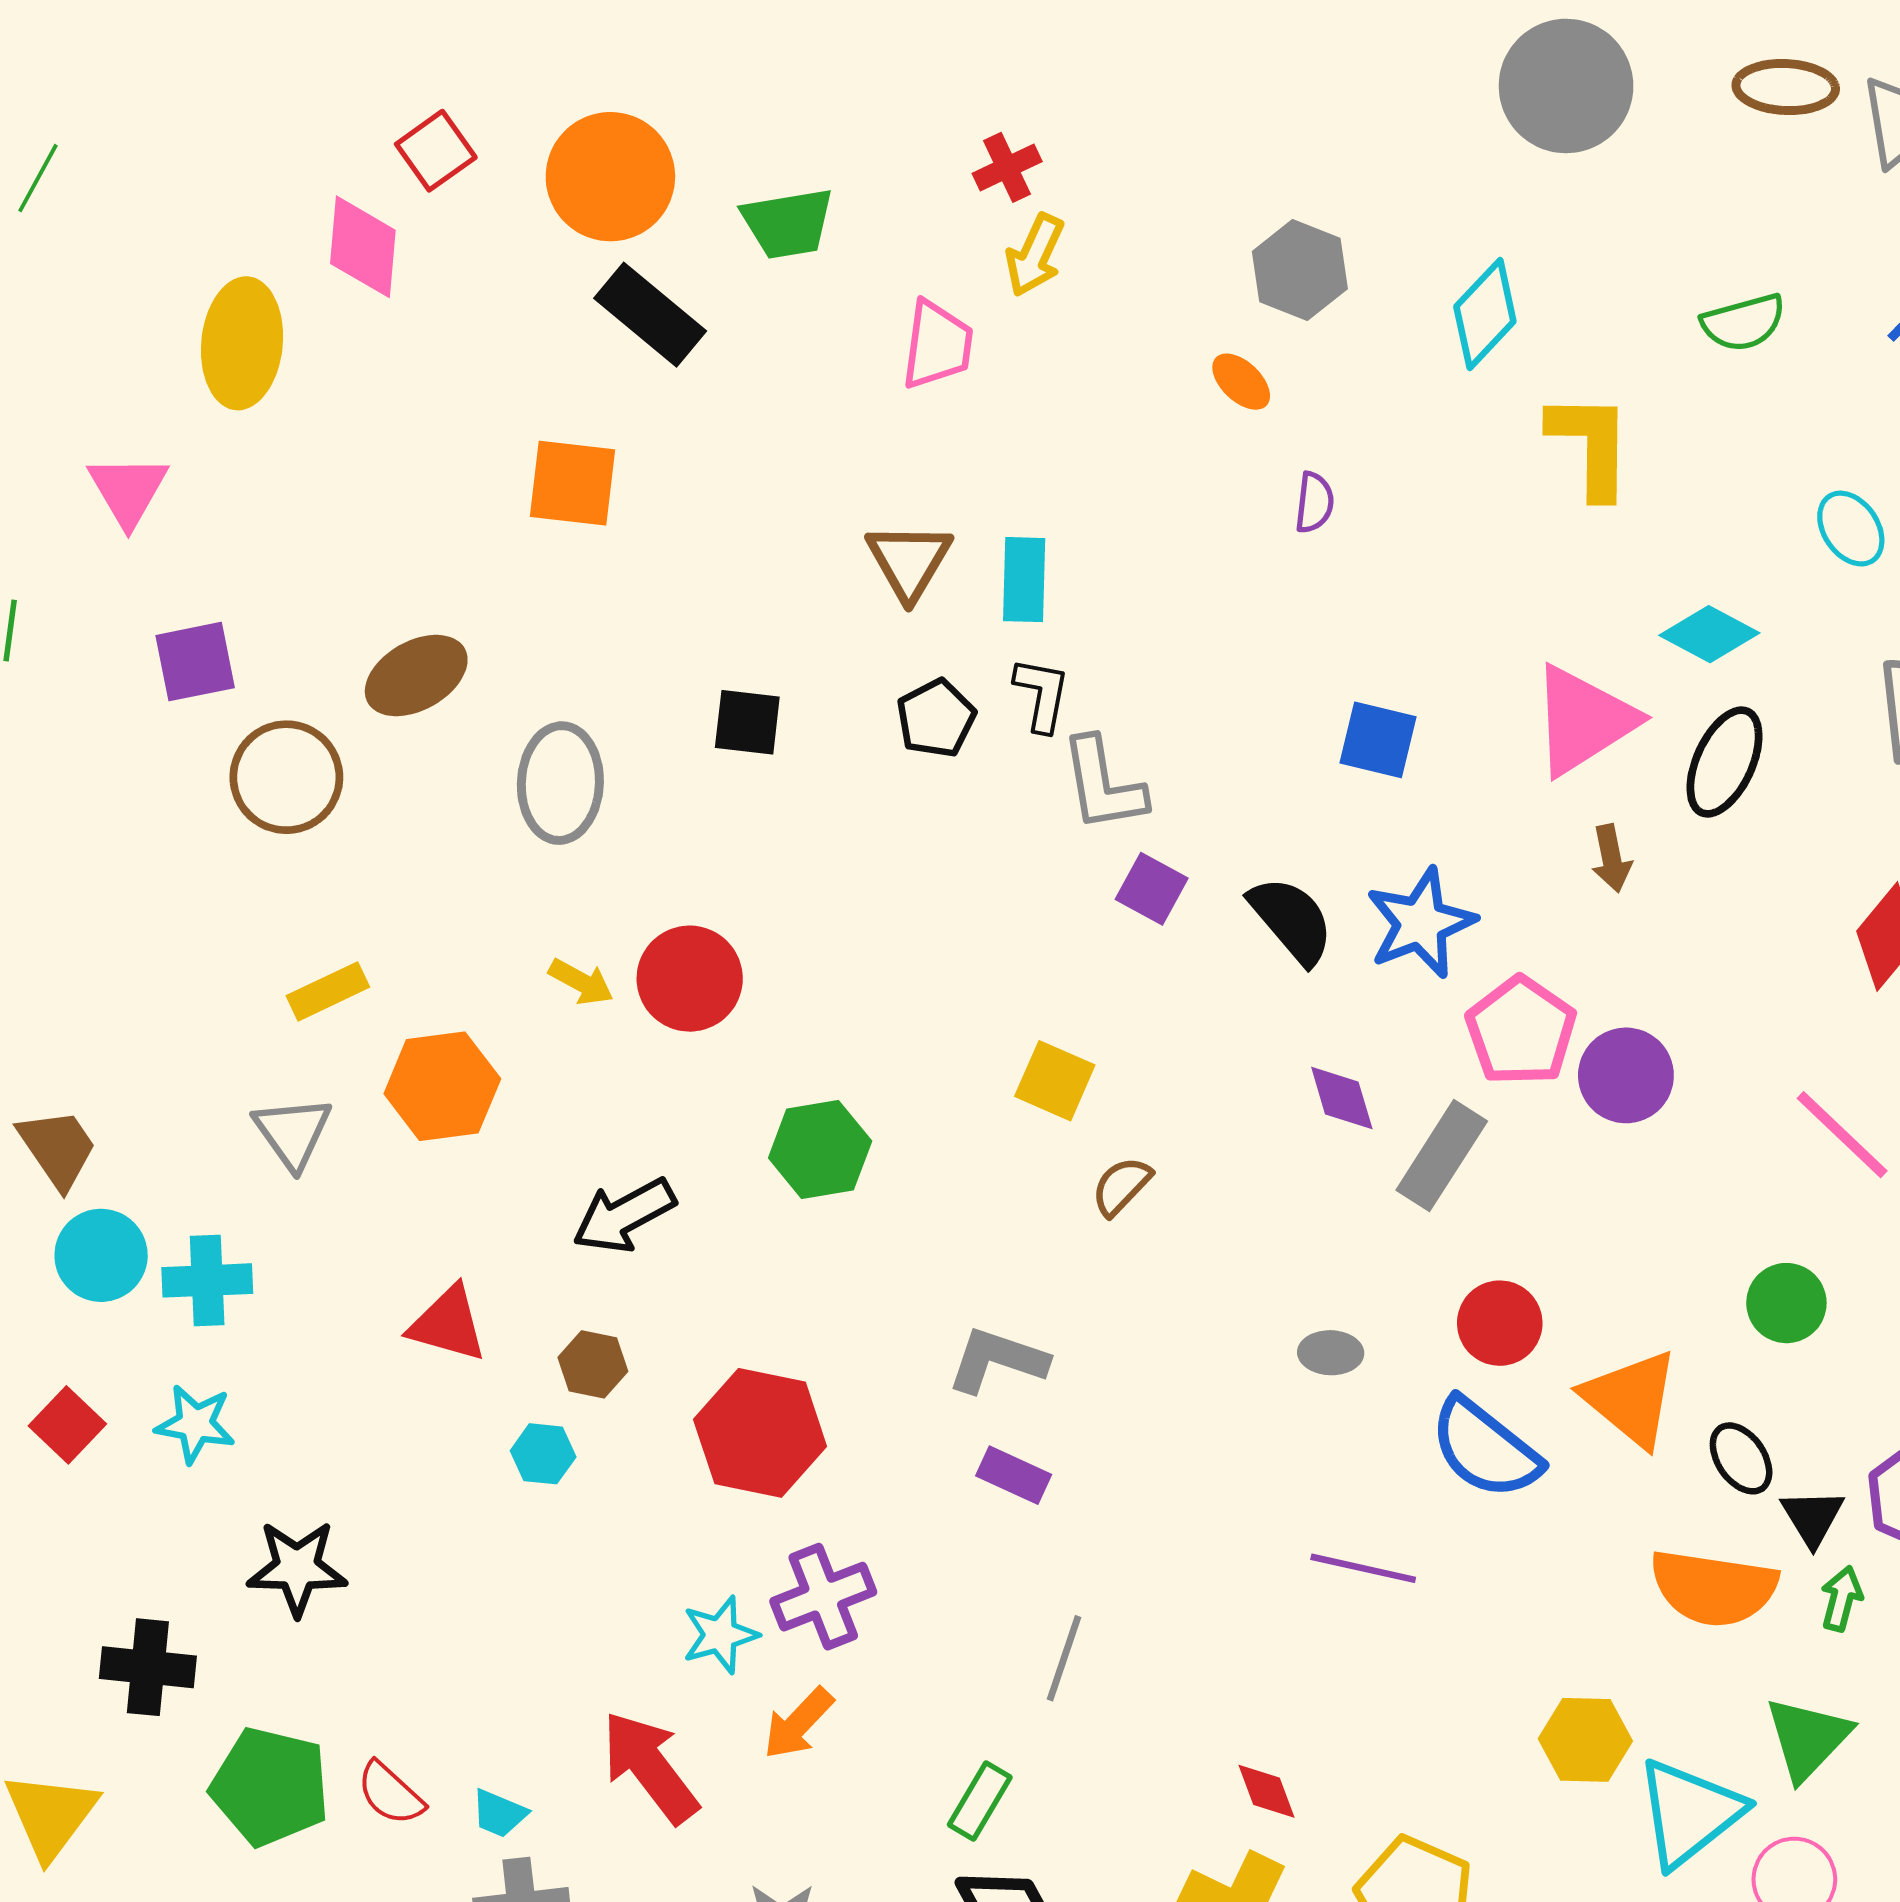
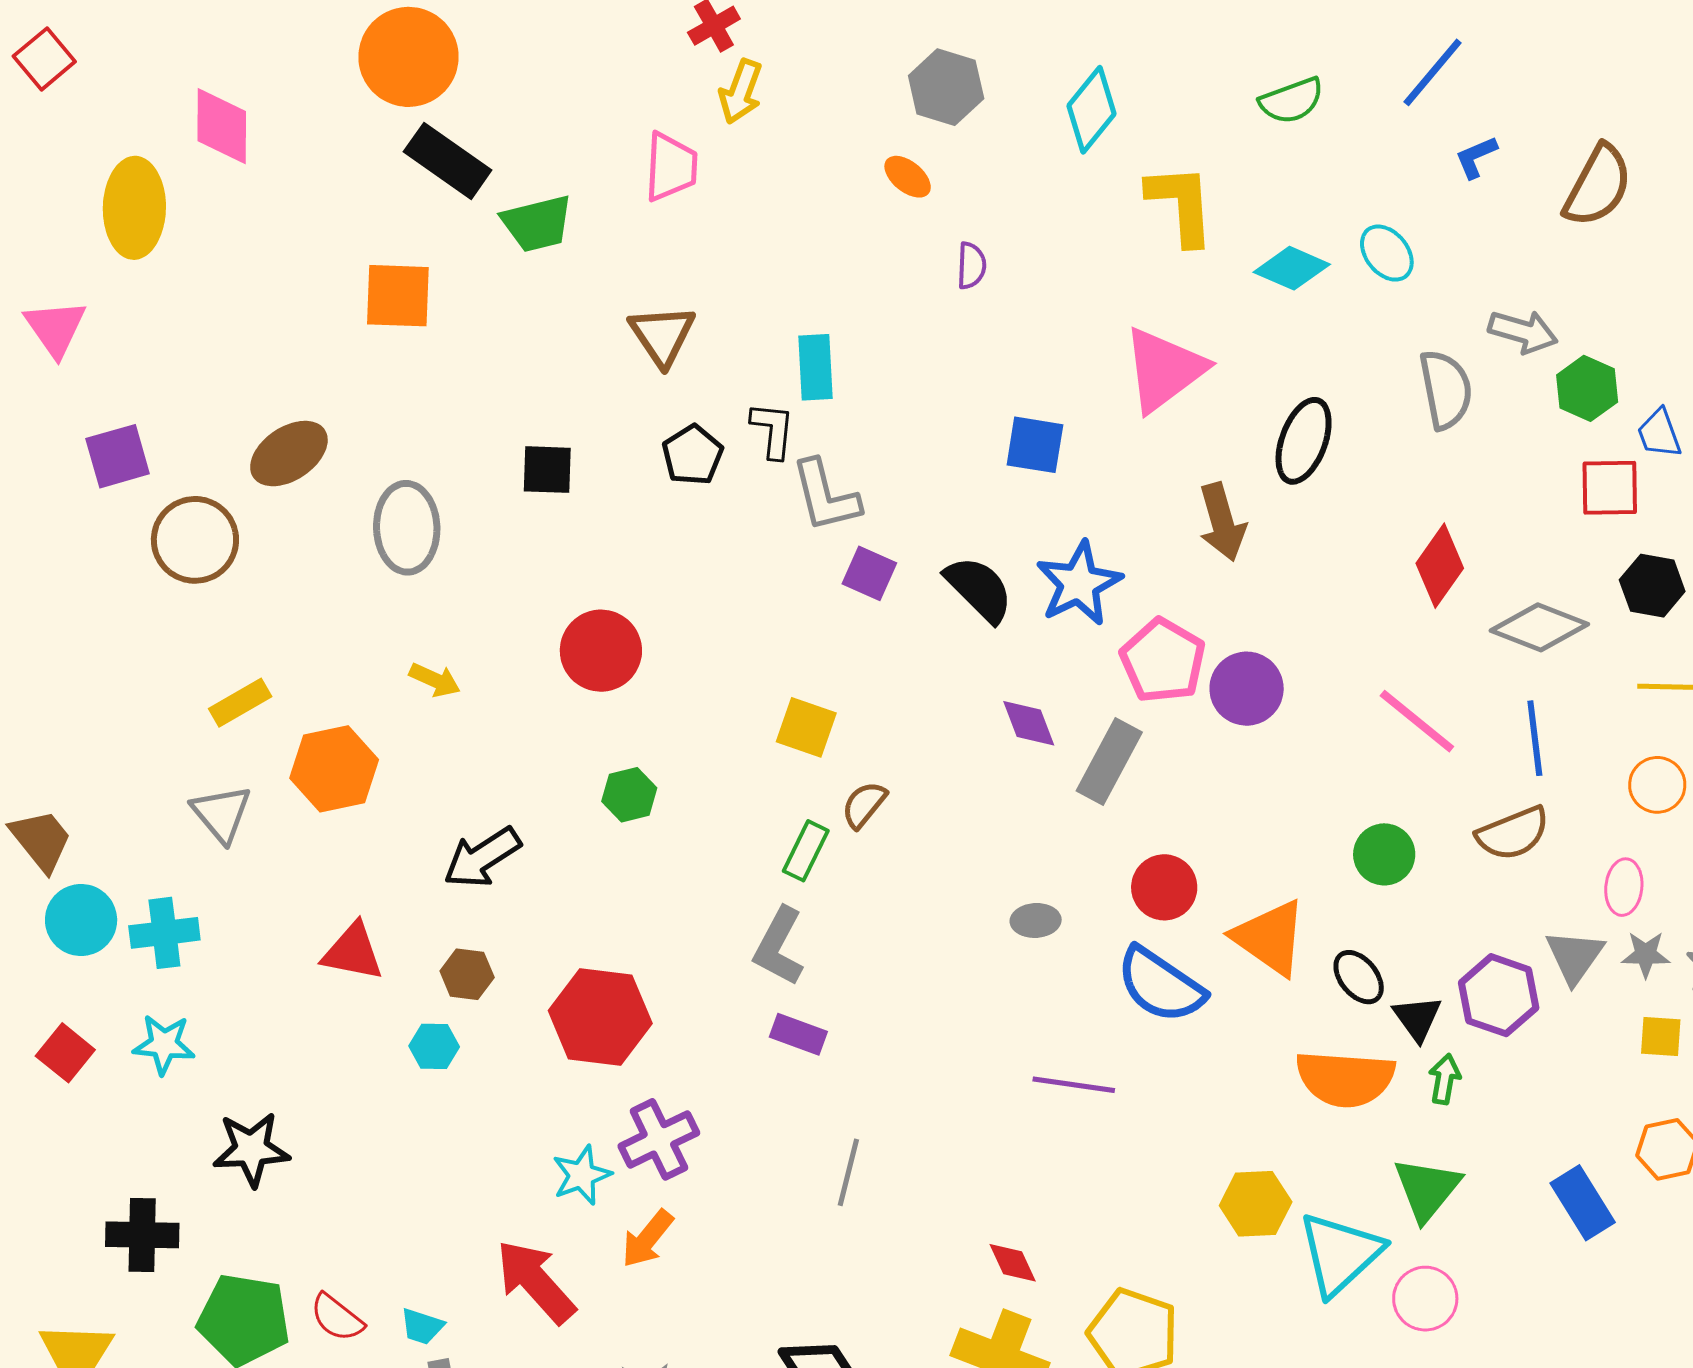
red square: (436, 151) -> (44, 59), moved
green trapezoid: (788, 223) -> (537, 223), moved
cyan rectangle: (1024, 580) -> (816, 367), moved
cyan diamond: (1709, 634) -> (1292, 268), moved
pink triangle: (1583, 720) -> (1164, 369), moved
brown arrow: (1611, 858) -> (1222, 522), size x1.5
red circle: (690, 979) -> (601, 651), moved
green hexagon: (820, 1150) -> (629, 795), size x0.7
gray L-shape: (997, 1360) -> (779, 946), turned -76
green rectangle: (980, 1801) -> (806, 851), moved

